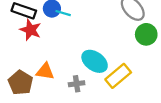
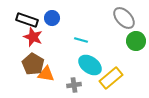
cyan line: (63, 13) -> (81, 40), moved
brown pentagon: (20, 83) -> (33, 64), moved

